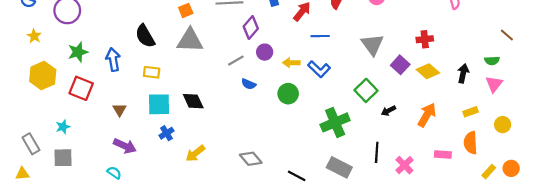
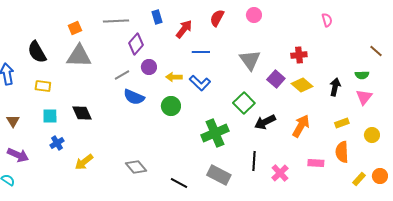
blue semicircle: (249, 84) -> (134, 97), size x1.5
cyan square: (159, 104) -> (50, 116), size x0.7
black arrow: (388, 111) -> (265, 122), size x1.5

